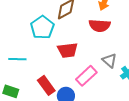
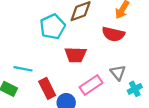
cyan line: (17, 59) -> (23, 69), moved

